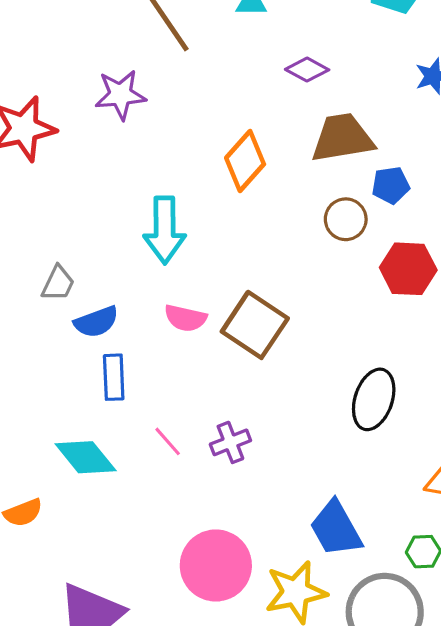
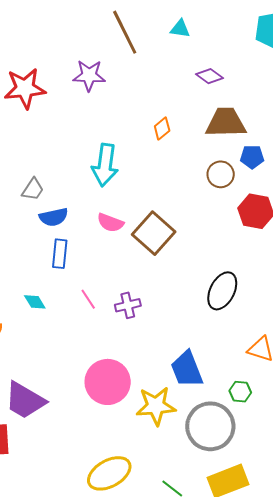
orange diamond: (245, 161) -> (162, 129), size x0.6
cyan diamond: (86, 457) -> (35, 302), size x0.6

